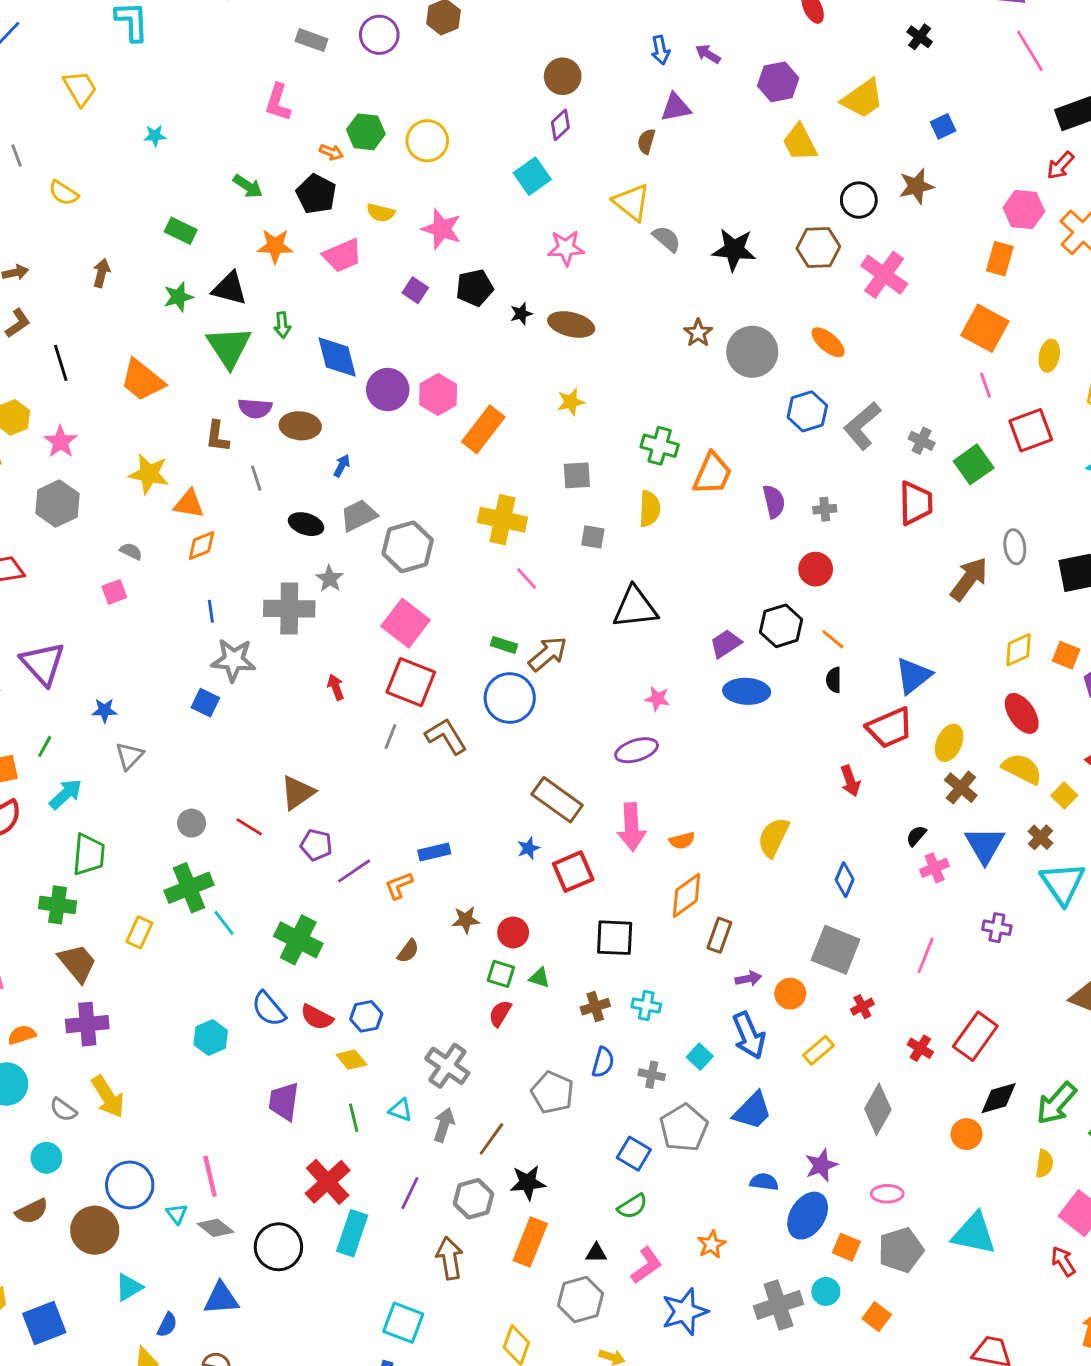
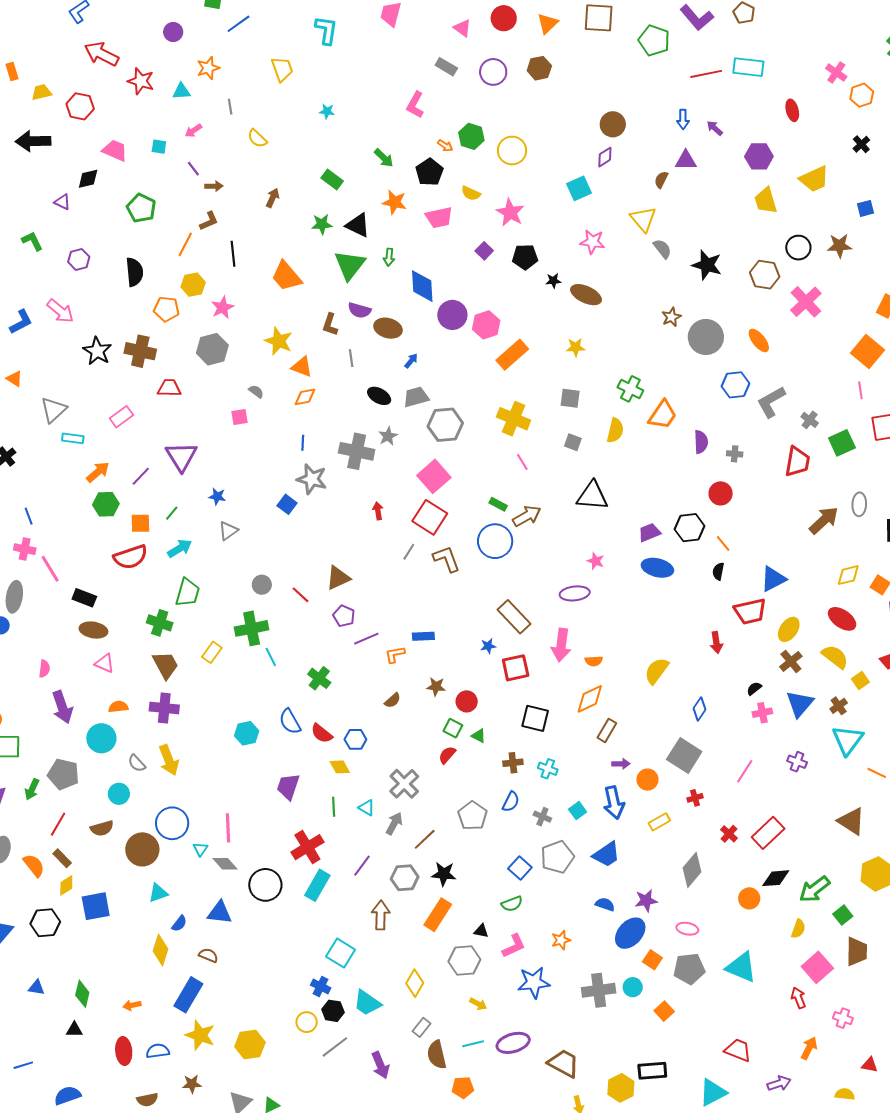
red ellipse: (1022, 713) -> (842, 619), turned -32
green cross: (298, 940) -> (319, 678), size x0.7

